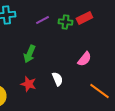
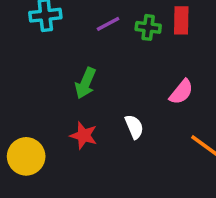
red rectangle: (84, 18) -> (181, 20), turned -63

